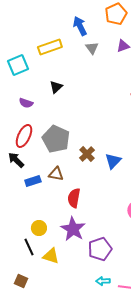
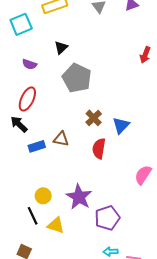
gray pentagon: (56, 139) -> (77, 78), moved
red semicircle: (74, 198) -> (99, 148), moved

